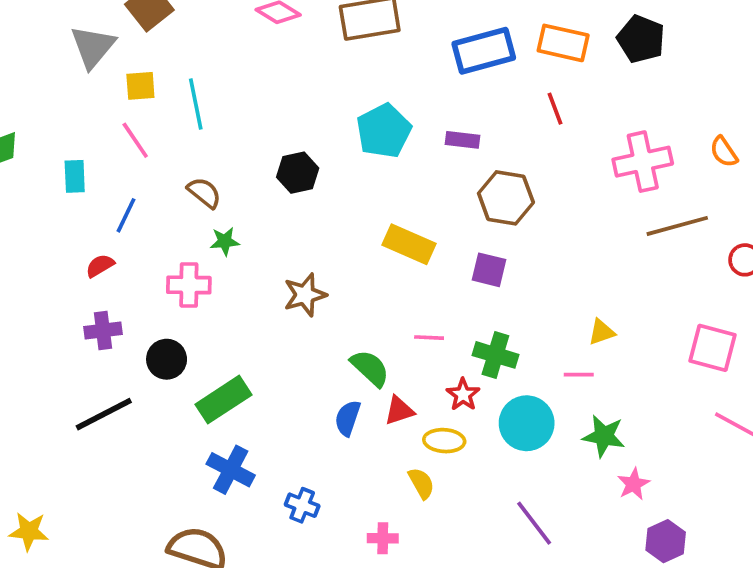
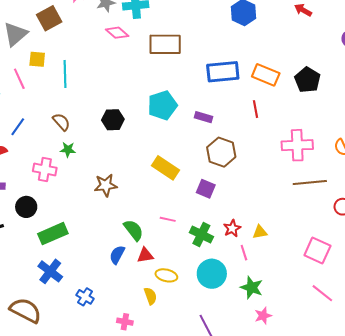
pink line: (135, 140) -> (19, 79), moved
pink line: (579, 375) -> (244, 253), turned 63
red star: (463, 395) -> (232, 228), moved

